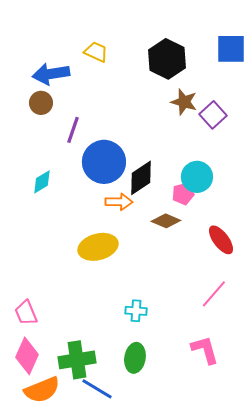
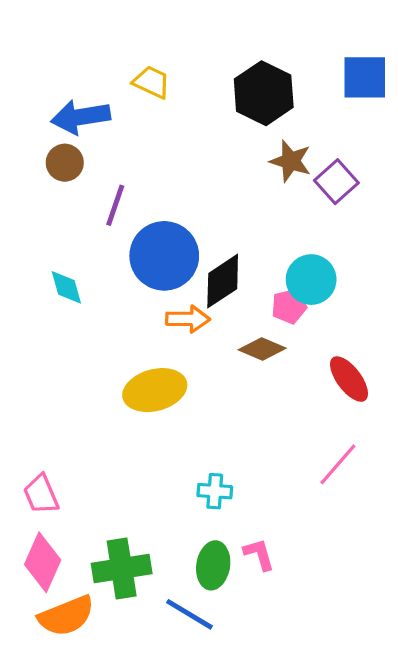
cyan diamond: (42, 182) -> (66, 287), turned -75
pink L-shape: (205, 350) -> (259, 554), moved, size x0.7
blue line: (97, 389) -> (190, 614), moved

